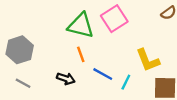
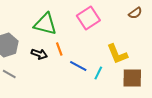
green triangle: (81, 26) -> (45, 24), moved
black arrow: (66, 79) -> (39, 54), moved

